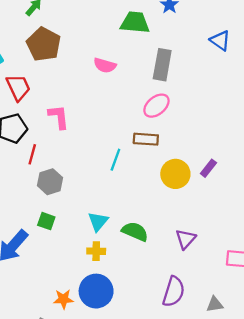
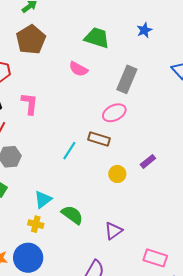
green trapezoid: (135, 23) -> (97, 38), moved
purple rectangle: (208, 168) -> (148, 161), moved
yellow circle: (175, 174) -> (117, 174), size x0.7

